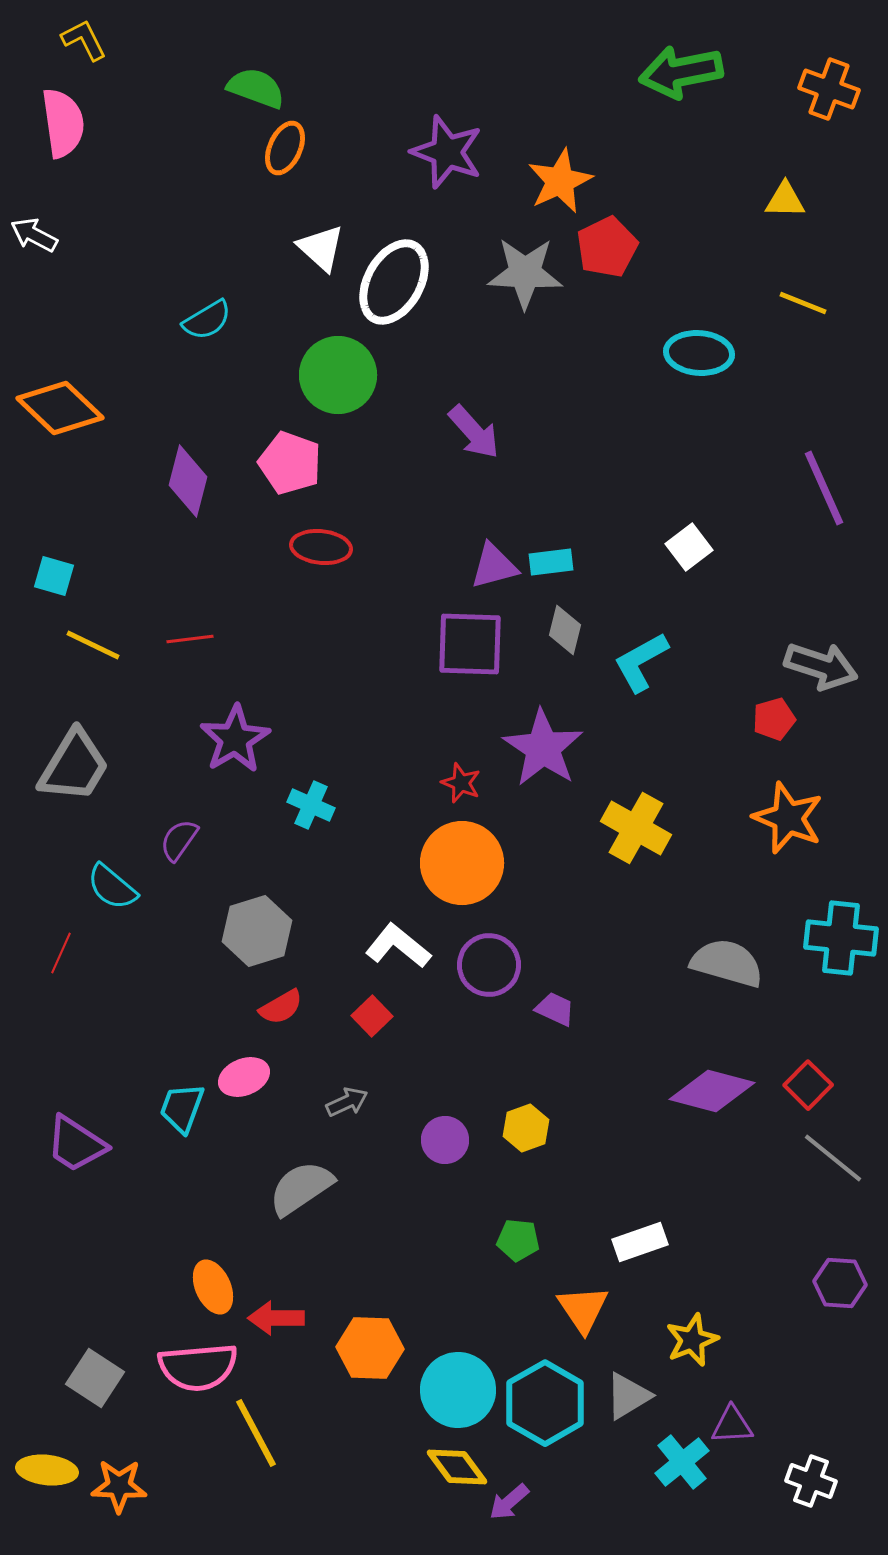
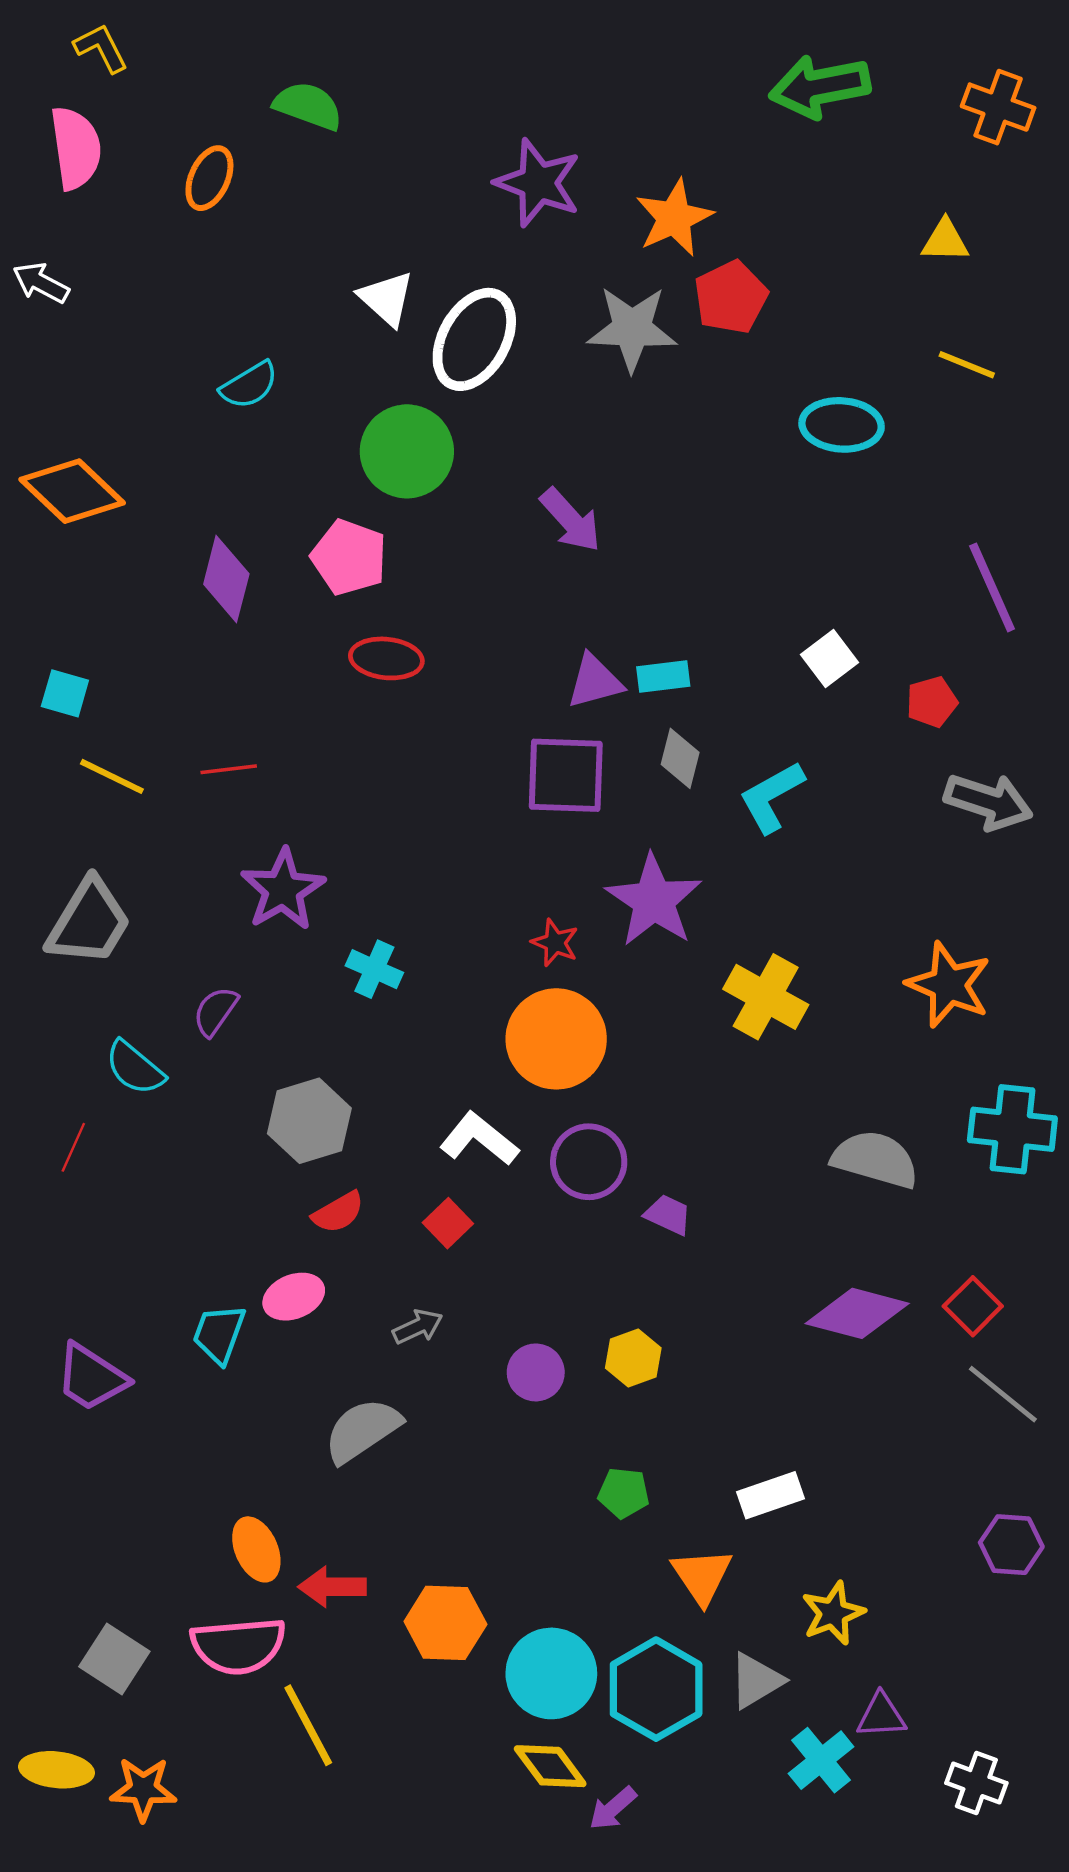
orange ellipse: (285, 148) -> (209, 178), moved
red pentagon: (774, 719) -> (932, 702), moved

